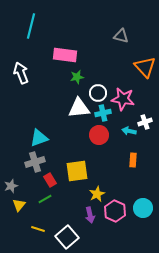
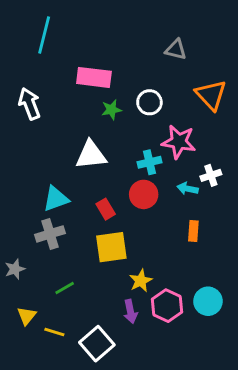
white circle: (98, 93) -> (149, 102), moved
white triangle: (79, 108) -> (91, 155), moved
red rectangle: (50, 180) -> (106, 209), moved
yellow triangle: (19, 205) -> (27, 316), moved

